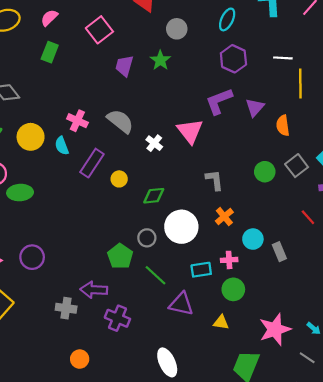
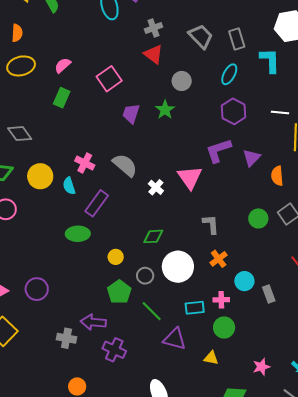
yellow circle: (119, 179) -> (116, 257), moved
green ellipse: (20, 193) -> (78, 234), moved
pink star: (275, 329) -> (261, 367), size x0.6

